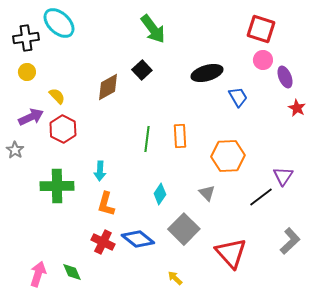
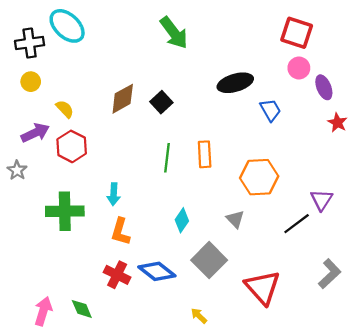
black square: (142, 70) -> (161, 102), moved

